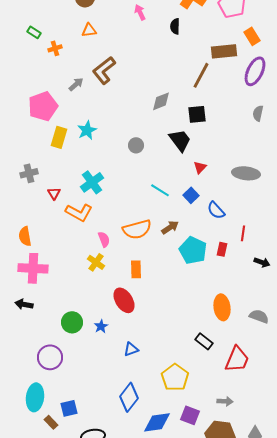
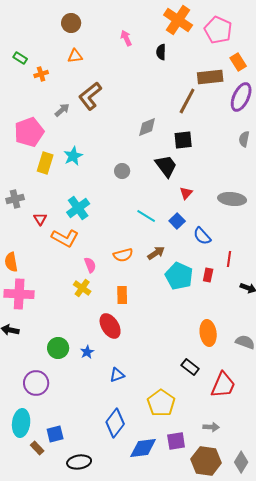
orange semicircle: (137, 229) -> (123, 255), size x0.7
purple square: (190, 415) -> (176, 441), turned -30

